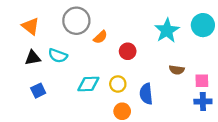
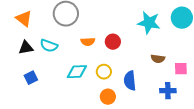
cyan star: (167, 31) -> (149, 23), turned -30
orange semicircle: (100, 37) -> (88, 42), moved, turned 40
blue cross: (203, 101) -> (168, 91), moved

